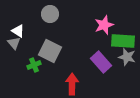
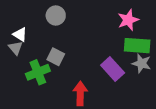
pink star: (104, 25) -> (128, 20), moved
gray square: (50, 51) -> (56, 57), size x0.7
green cross: (34, 65) -> (38, 72), size x1.5

